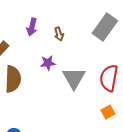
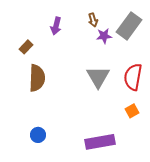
brown arrow: (59, 34) -> (93, 20), moved
purple star: (48, 63) -> (104, 36), moved

